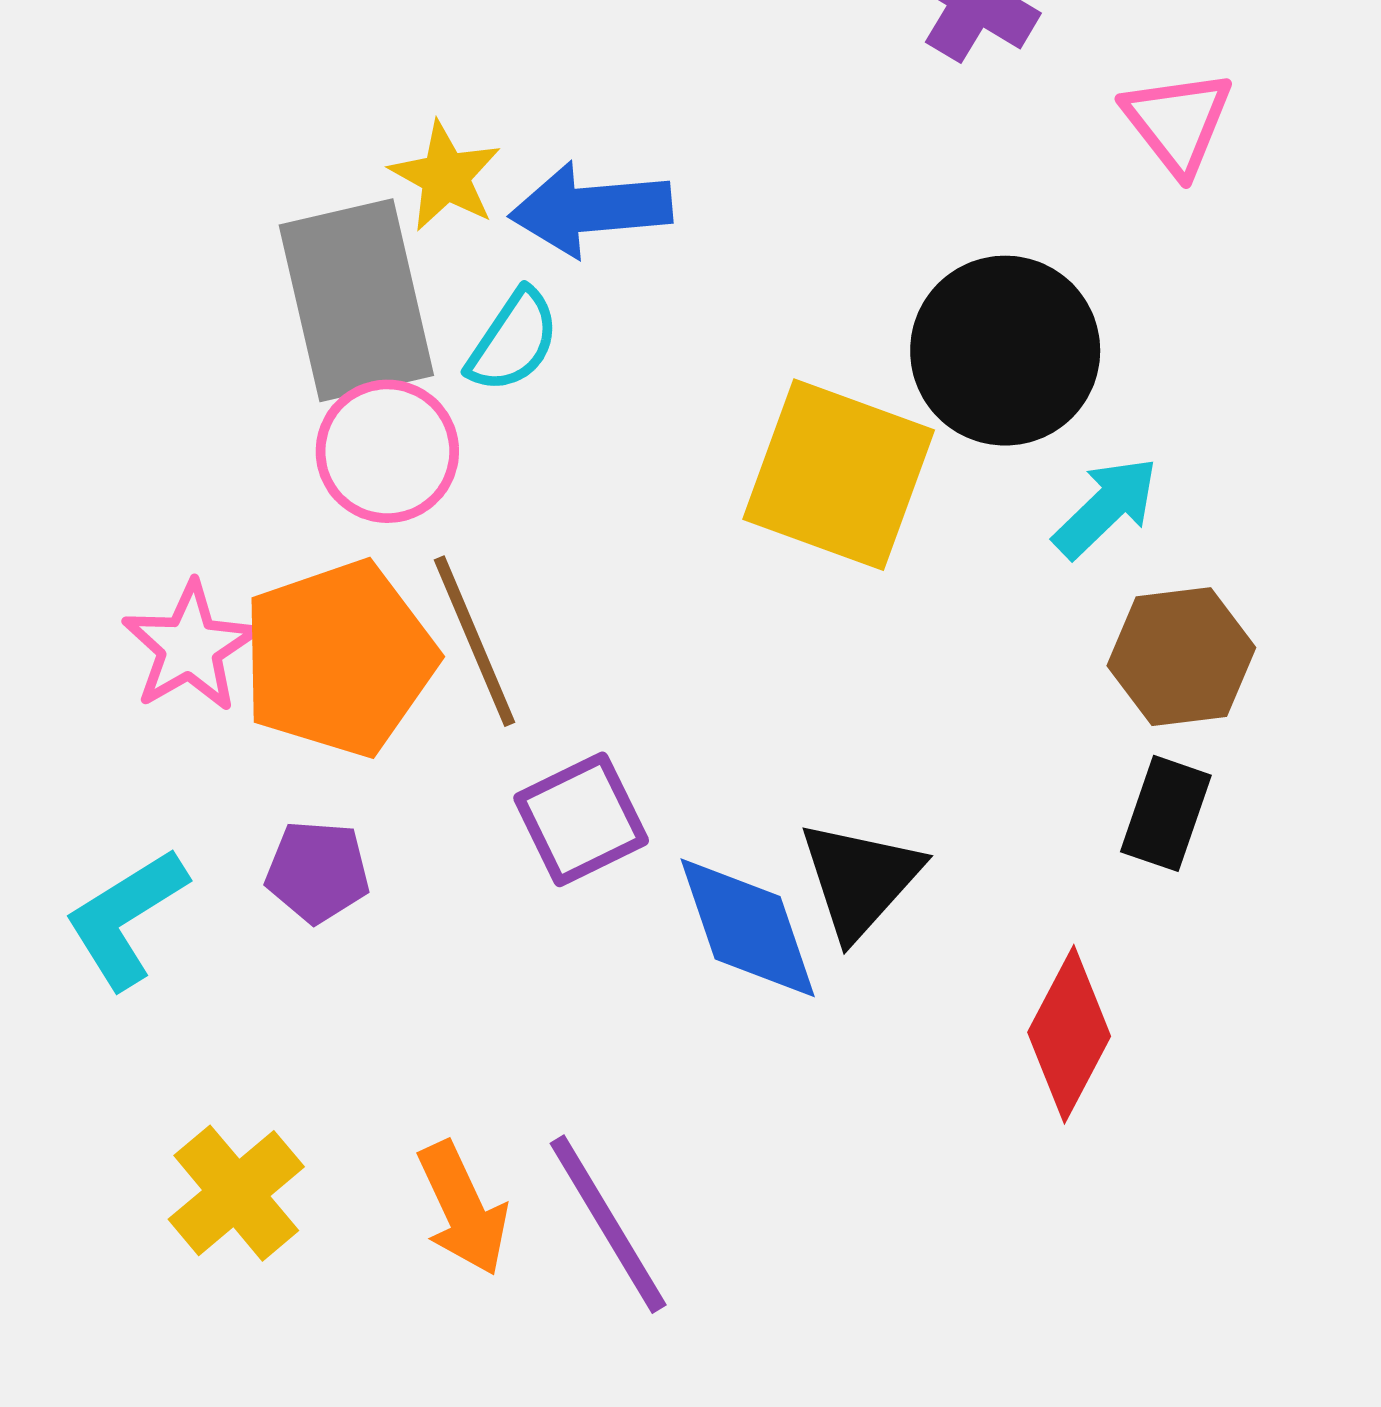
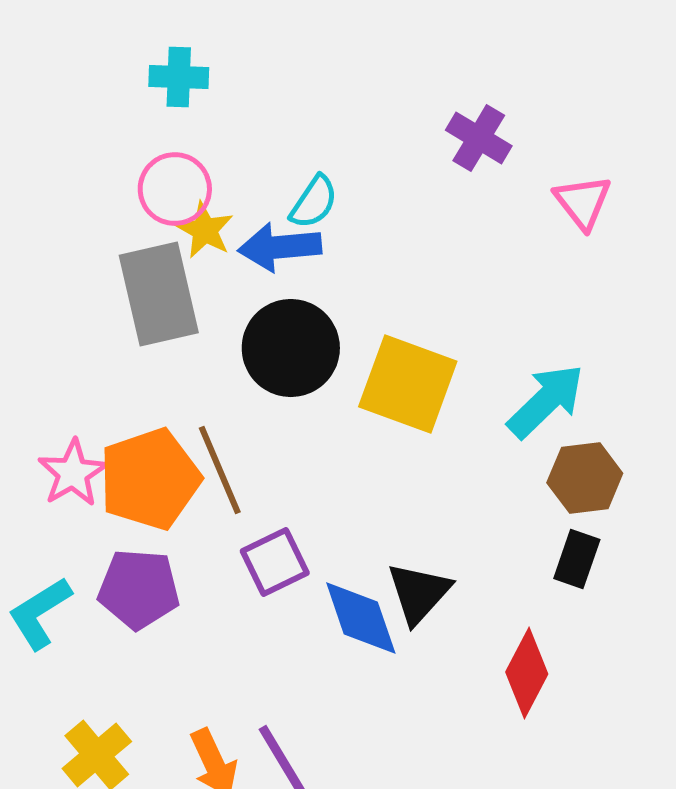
cyan semicircle: (513, 341) -> (314, 202), moved
black circle: (1005, 351) -> (291, 348), moved
pink circle: (387, 451) -> (175, 189), moved
cyan arrow: (1106, 507) -> (546, 401), size x1.4
purple pentagon: (318, 872) -> (139, 589), size x1.5

